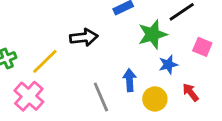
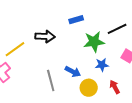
blue arrow: (130, 80) -> (73, 72), turned 112

